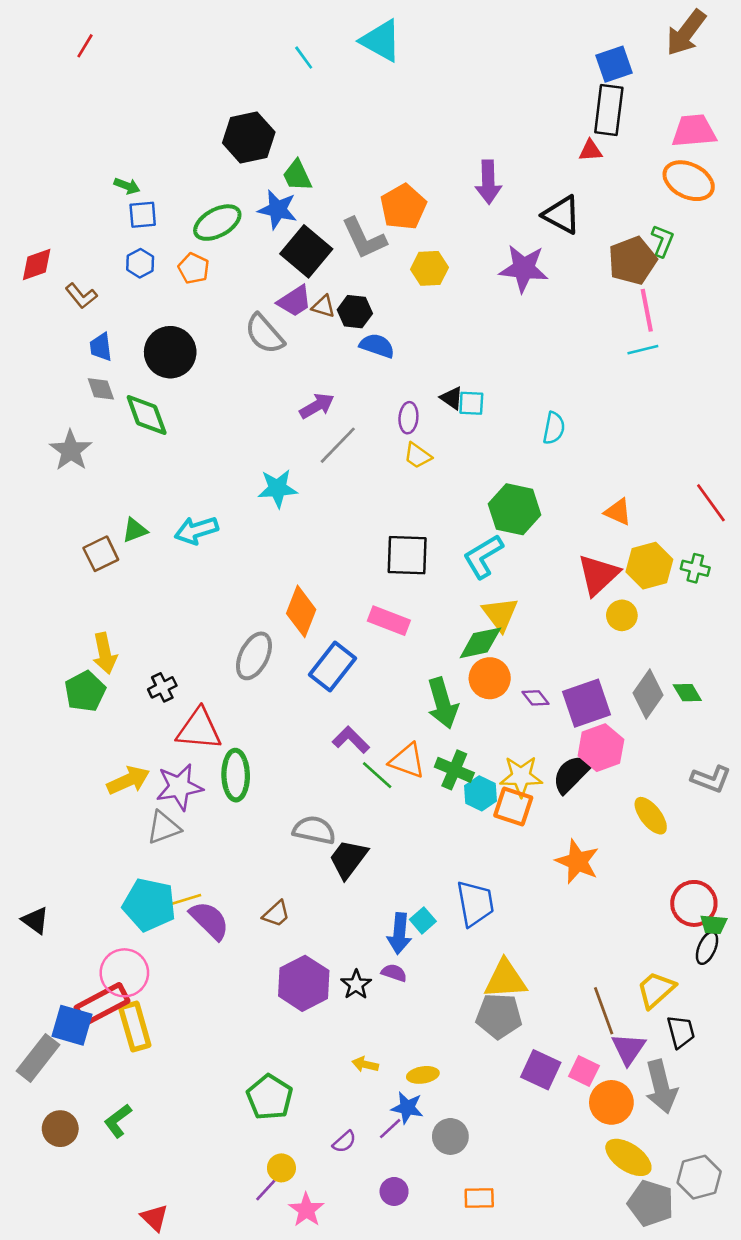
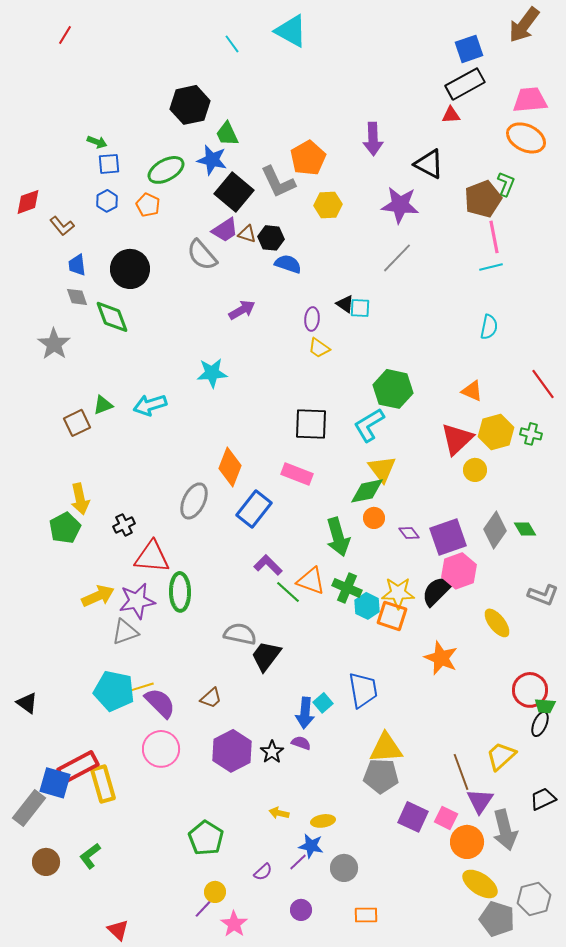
black rectangle: (609, 110) -> (465, 84), turned 54
cyan semicircle: (554, 428) -> (489, 327), moved
gray line: (338, 445) -> (397, 258), moved
orange circle: (490, 678) -> (374, 518), size x0.7
pink circle: (124, 973) -> (161, 749), moved
black trapezoid: (681, 1032) -> (543, 799), moved, turned -100

